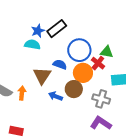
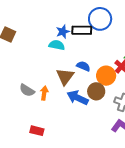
black rectangle: (57, 29) -> (82, 30), turned 36
blue circle: (79, 50) -> (100, 19), moved
blue arrow: (55, 96) -> (78, 98), size x1.5

